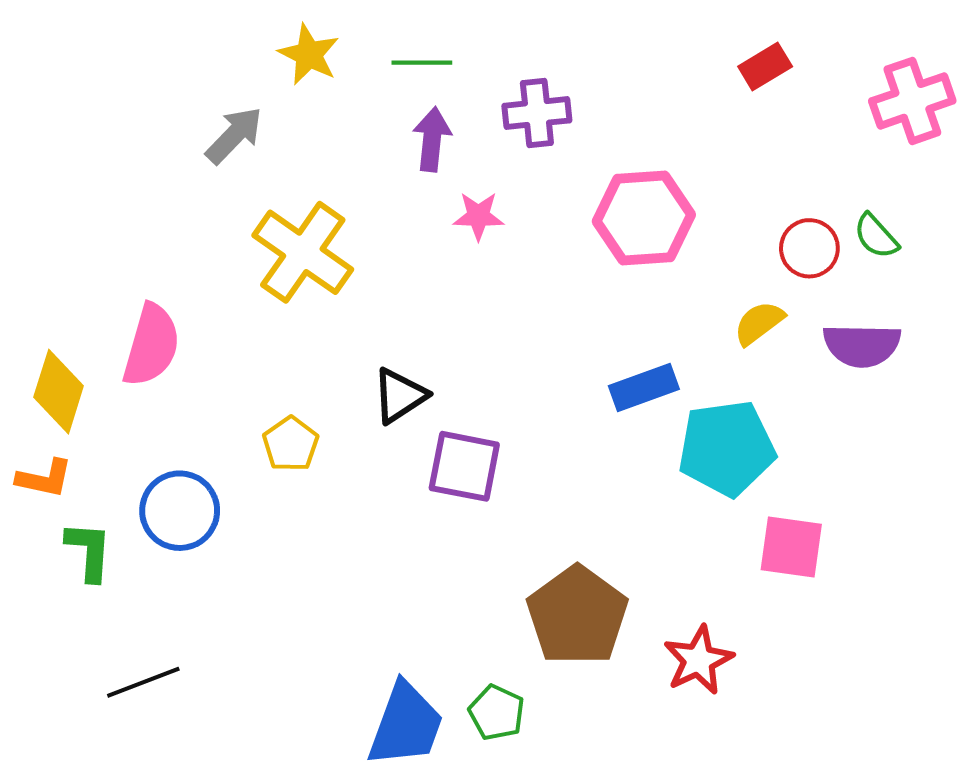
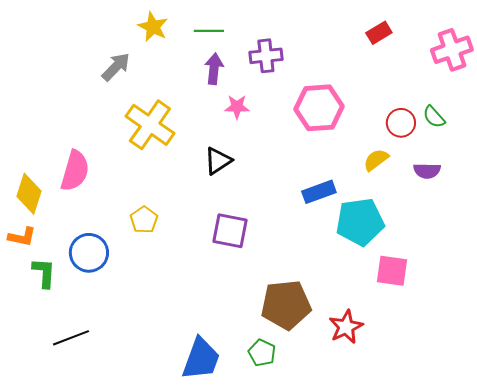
purple semicircle: (862, 345) -> (427, 171), size x0.7
black triangle: (400, 396) -> (218, 161), moved
brown pentagon: (577, 616) -> (286, 305), turned 30
green pentagon: (497, 713) -> (262, 353), moved

